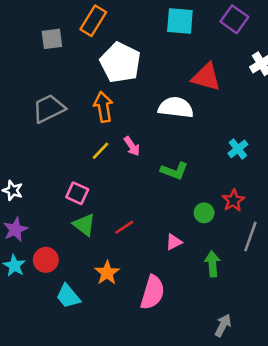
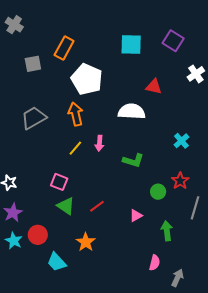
red triangle: (206, 77) -> (154, 87), size x0.7
pink arrow: (132, 146) -> (99, 143), turned 42
pink semicircle: (152, 292) -> (155, 263), moved, size x0.6

